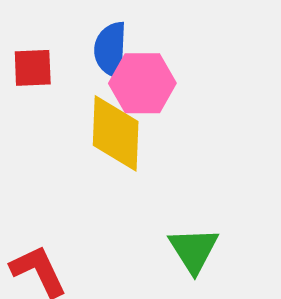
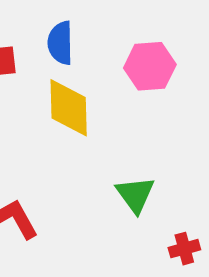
pink hexagon: (142, 83) -> (150, 66), moved

